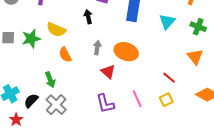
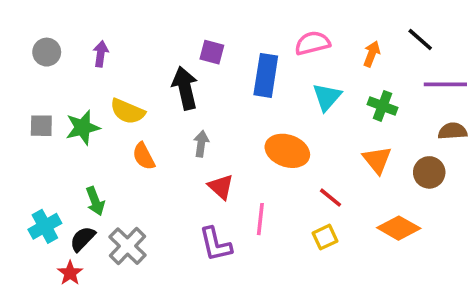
black arrow: (88, 17) -> (185, 88), size x1.6
orange ellipse: (126, 52) -> (287, 151), moved
green arrow: (50, 80) -> (95, 201), moved
pink line: (137, 99) -> (260, 219), moved, turned 30
red star: (16, 120) -> (70, 273), moved

